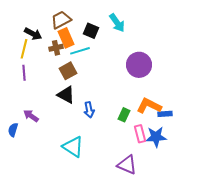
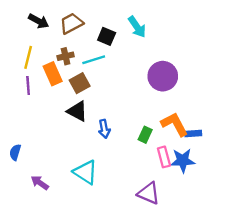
black arrow: (33, 34) -> (39, 21), moved
orange rectangle: (66, 38) -> (53, 74), moved
orange L-shape: (149, 106) -> (174, 124), turned 35
purple arrow: (31, 116) -> (40, 183), moved

